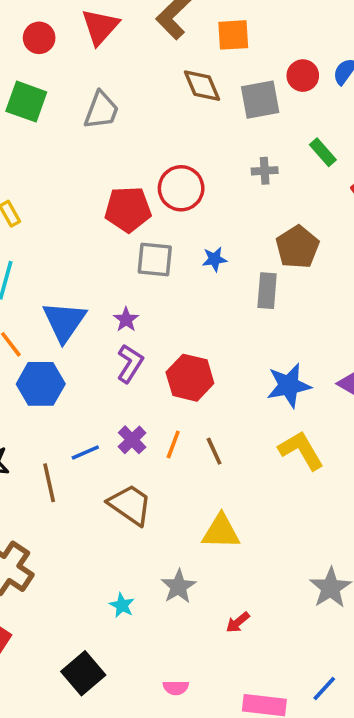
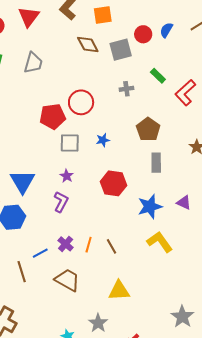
gray rectangle: (267, 291) -> (156, 163), moved
purple star: (126, 320) -> (67, 176), moved
red hexagon: (190, 378) -> (113, 183), moved

